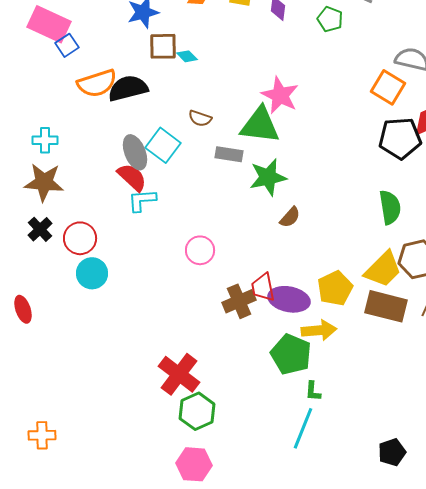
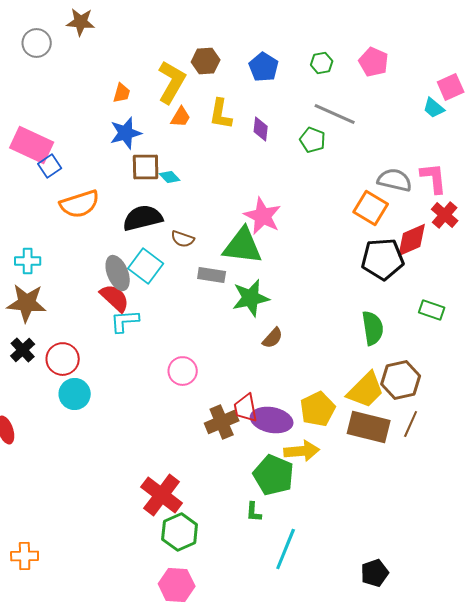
black semicircle: (128, 88) -> (143, 218), moved
green L-shape: (313, 391) -> (254, 512), moved

